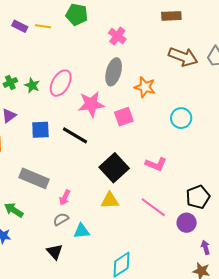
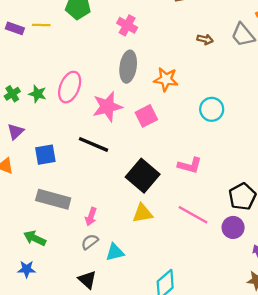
brown arrow: (183, 57) -> (205, 39), size x0.5
blue square: (40, 130) -> (45, 155), moved

